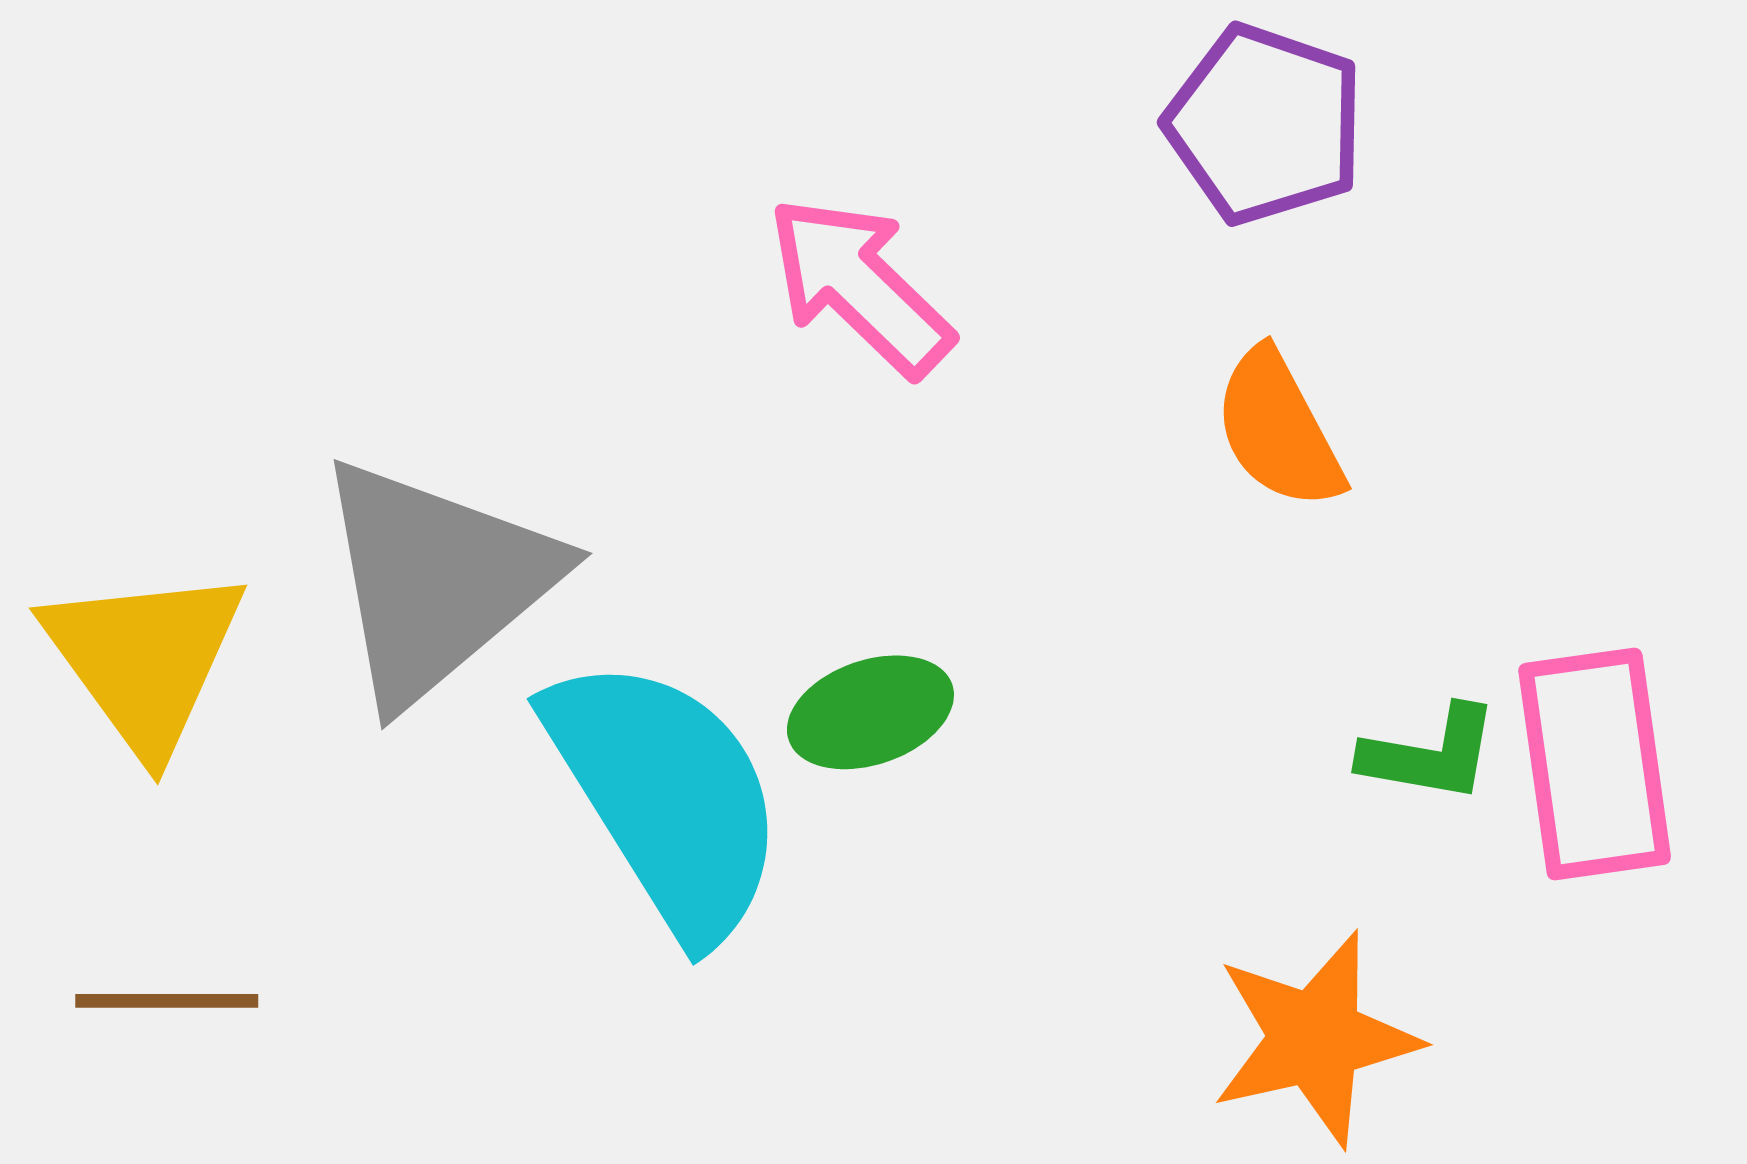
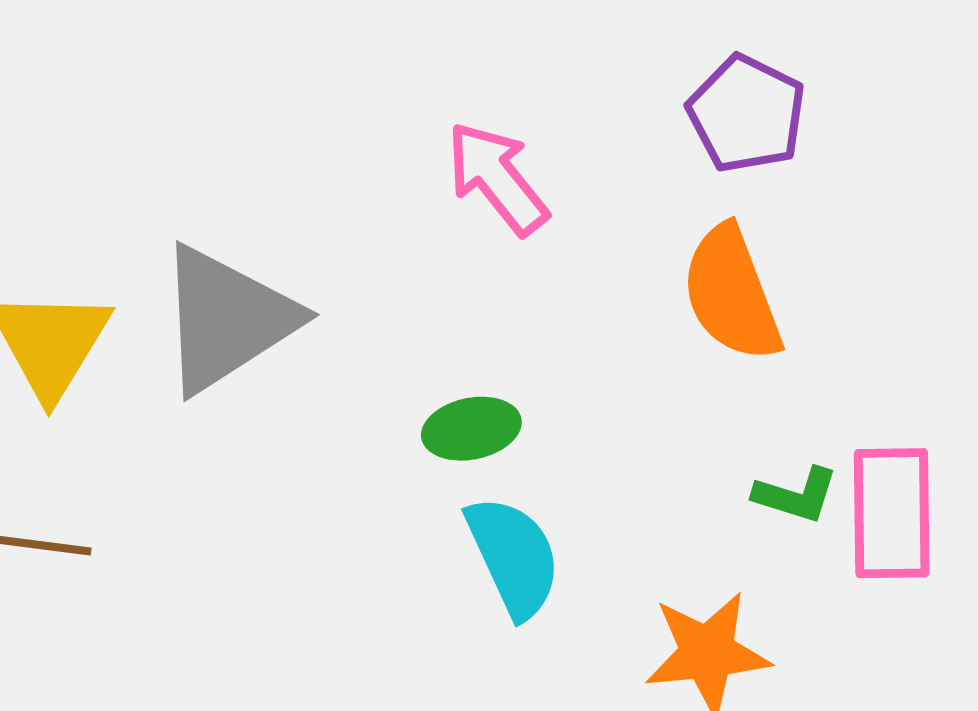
orange semicircle: (1278, 429) -> (732, 293), size x1.4
cyan semicircle: (666, 797) -> (513, 557), moved, size x0.7

